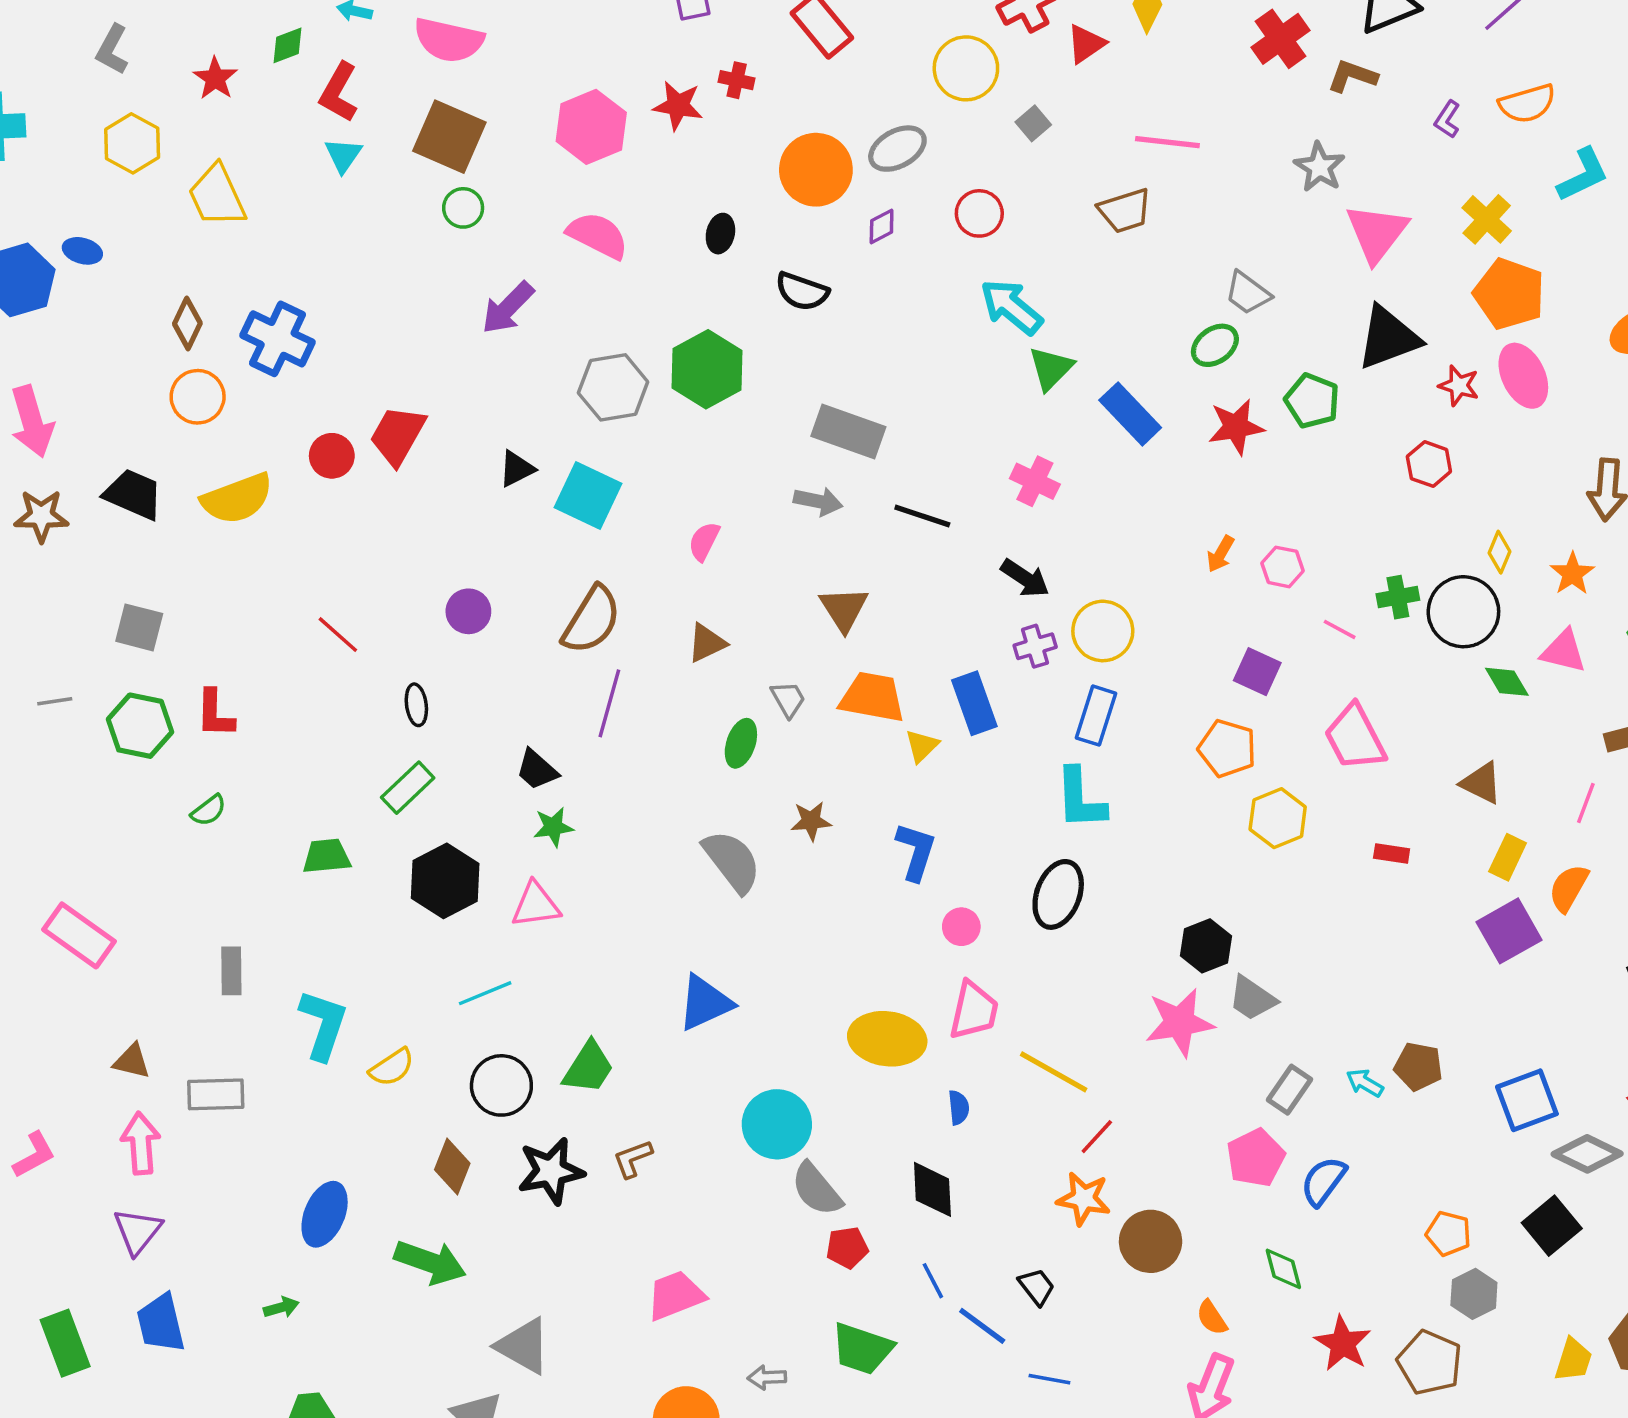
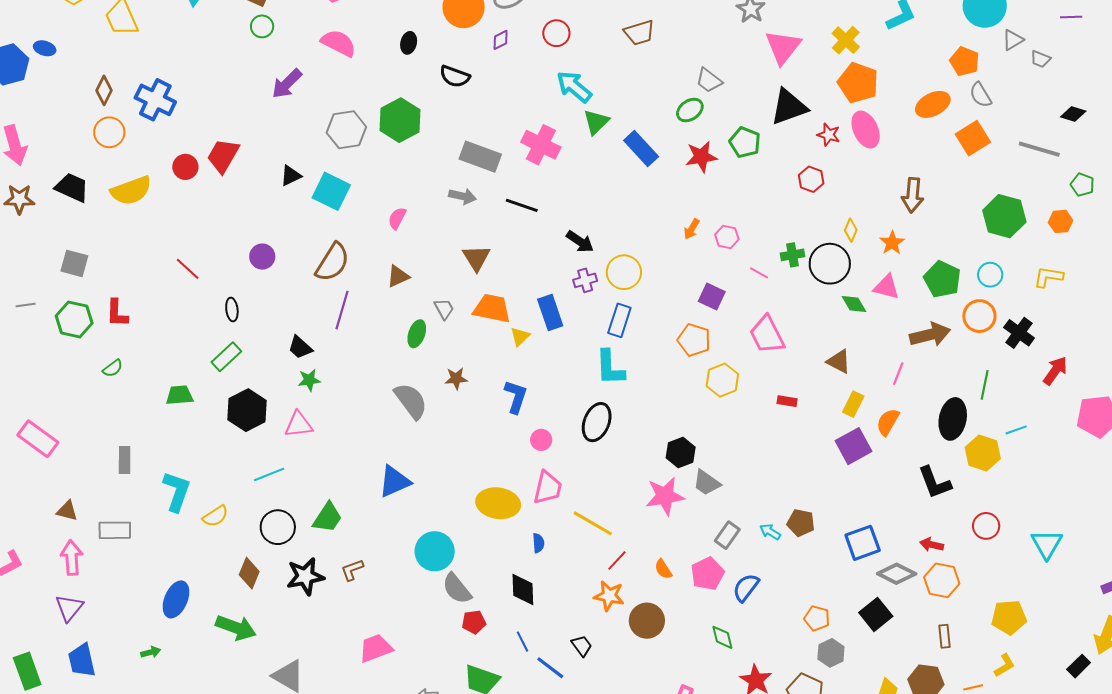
pink cross: (1035, 481) -> (541, 145), moved, size x1.4
orange semicircle: (1212, 1318) -> (663, 569), moved

